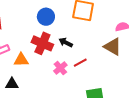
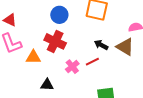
black arrow: (66, 42) -> (101, 45), moved
black triangle: (12, 84) -> (47, 85), moved

